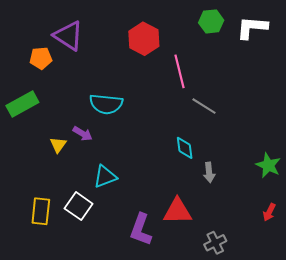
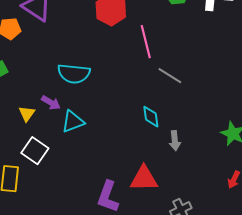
cyan triangle: (105, 176) -> (73, 122), moved
white square: (79, 206) -> (35, 151), moved

